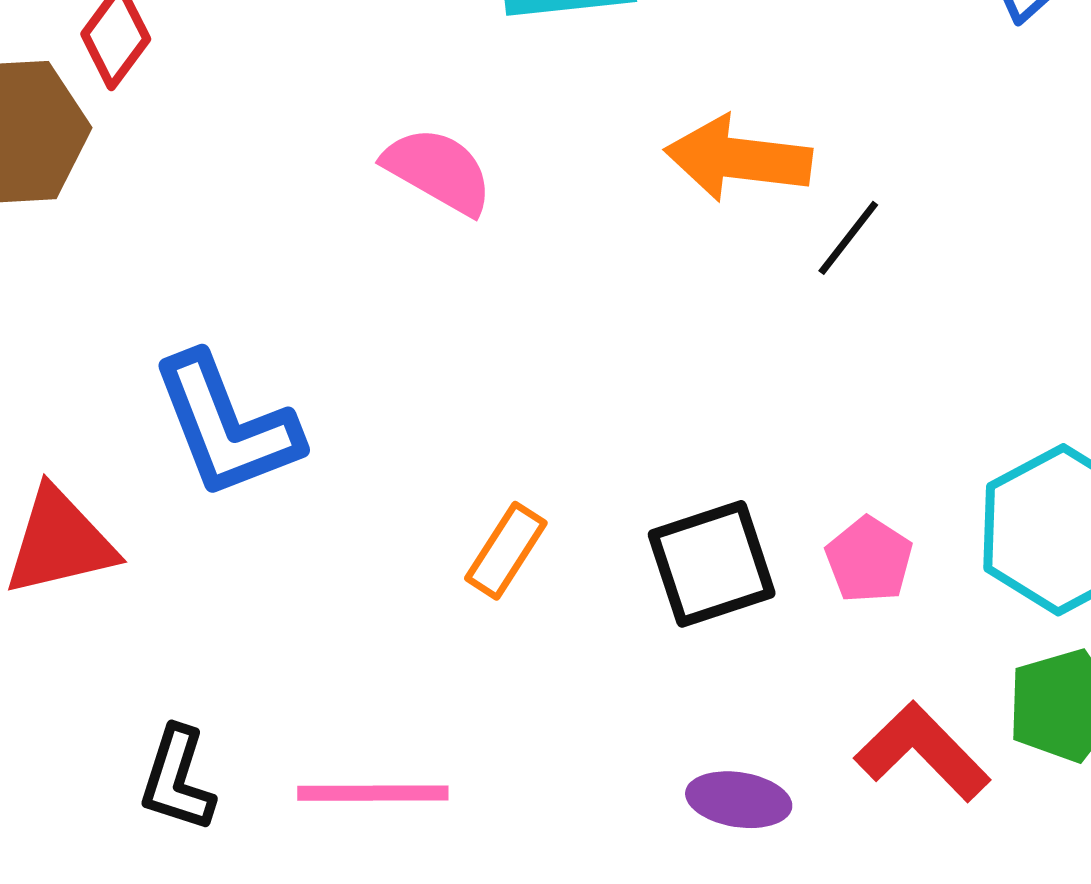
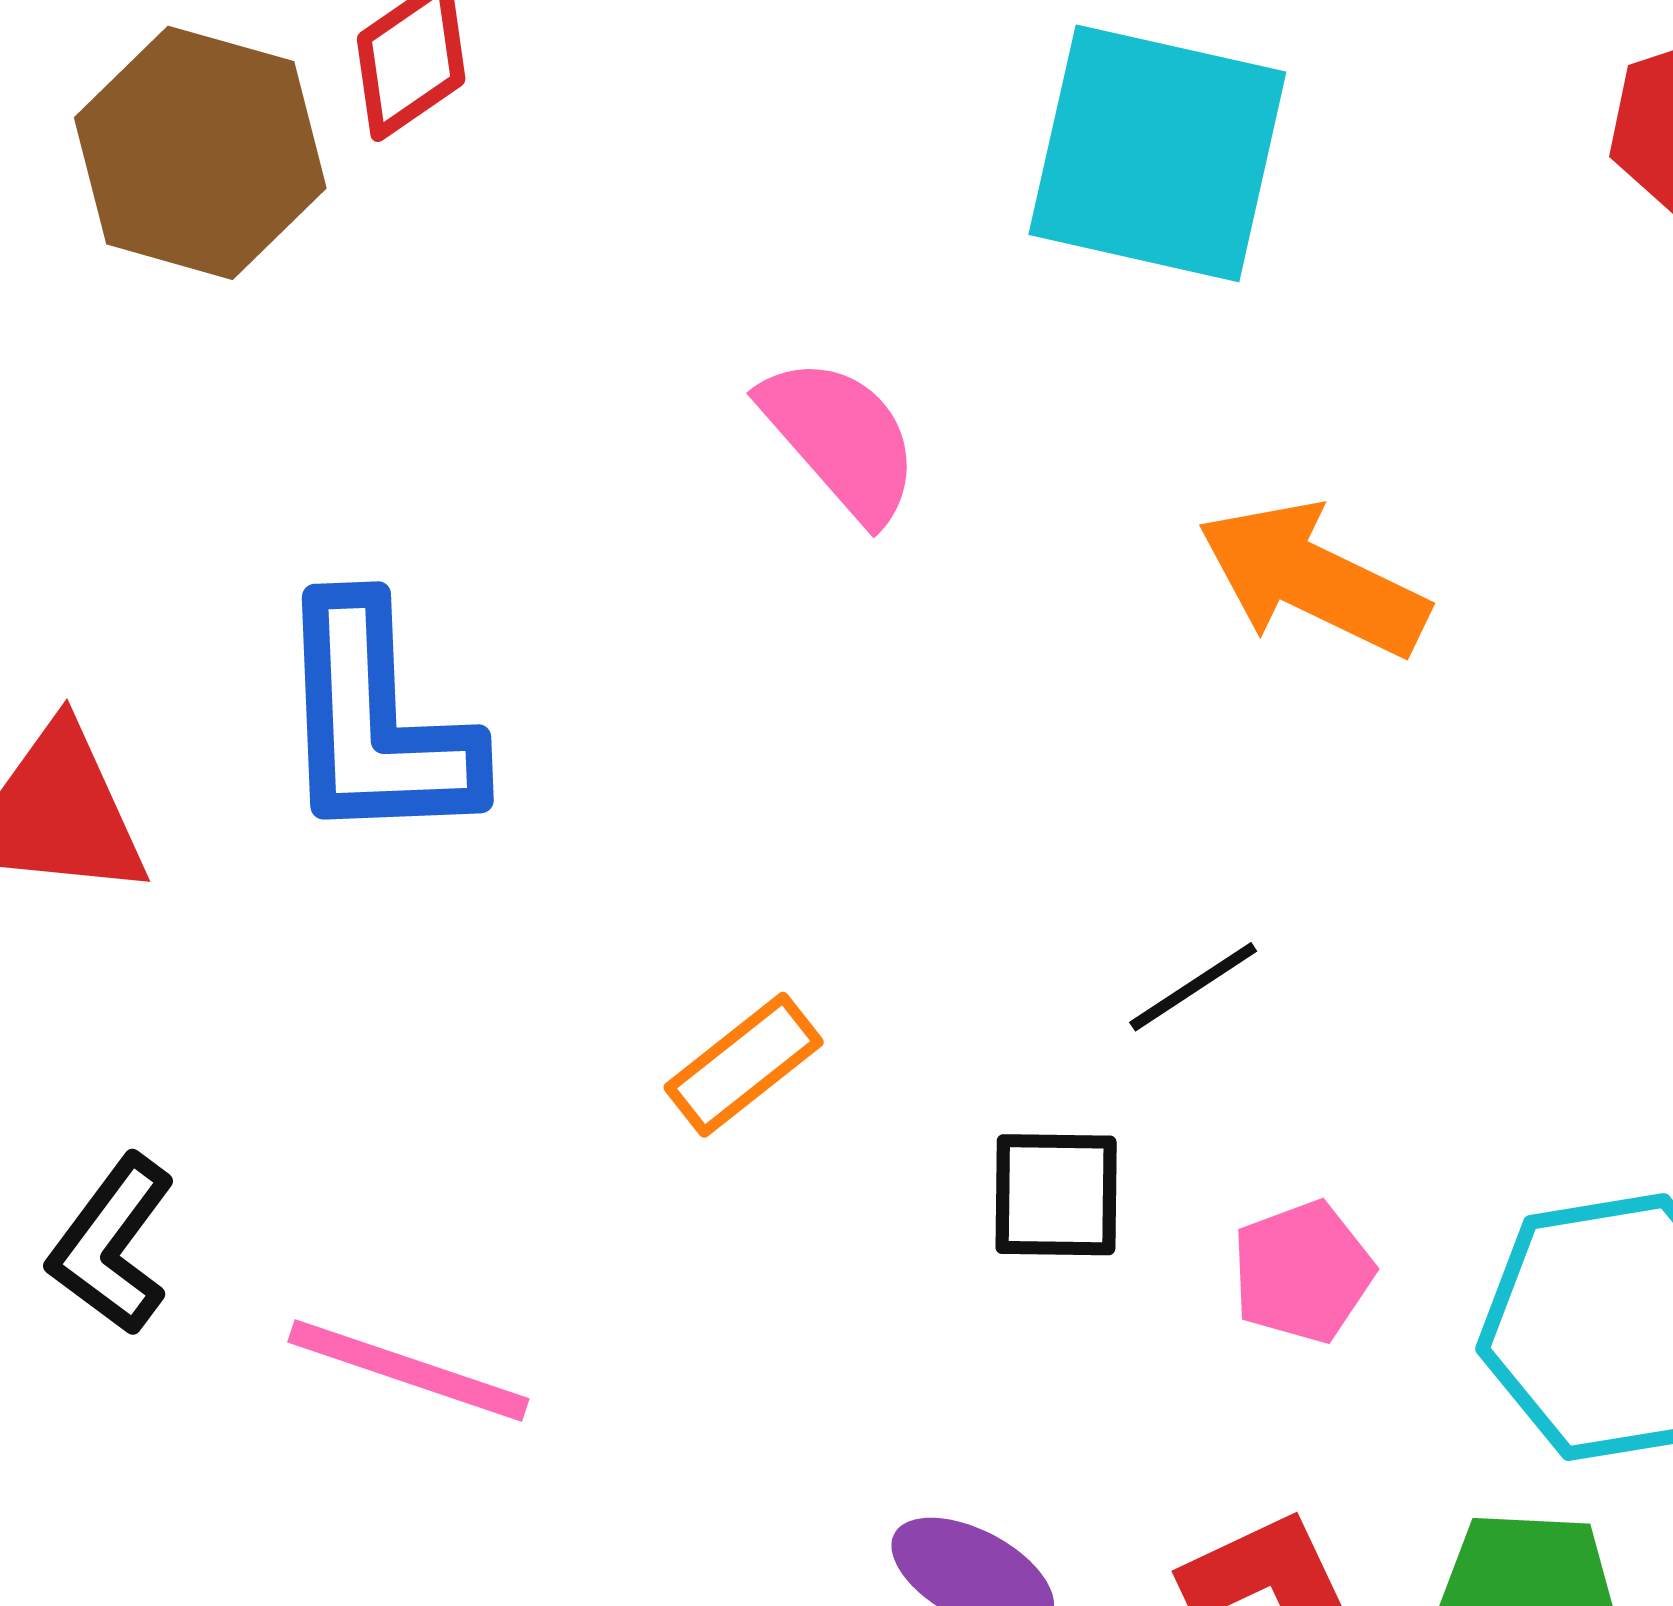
black line: (848, 238) -> (1193, 987), moved
black square: (712, 564) -> (1056, 1195), size x0.7

